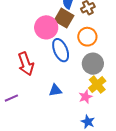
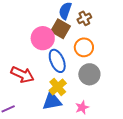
red arrow: (26, 64) -> (22, 75), turned -45
yellow cross: (97, 85) -> (58, 87), moved
blue triangle: (55, 90) -> (52, 101), size x1.5

